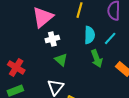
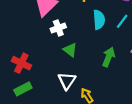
green arrow: (97, 59) -> (109, 57), moved, turned -132

